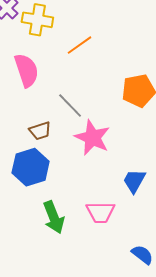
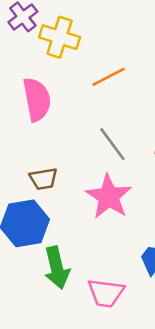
gray line: (70, 106) -> (112, 144), moved
green arrow: (54, 217) -> (57, 268), moved

